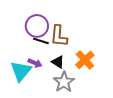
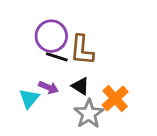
orange cross: (85, 60) -> (115, 98), moved
cyan triangle: (21, 71) -> (29, 98), size x0.7

